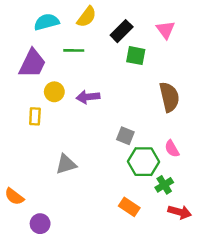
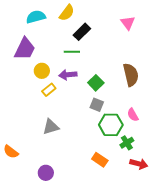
black rectangle: (122, 31) -> (82, 32), moved
green line: (74, 50) -> (72, 52), moved
green square: (136, 56) -> (96, 83), moved, turned 35
yellow rectangle: (35, 116) -> (49, 90), moved, turned 48
purple circle: (40, 224) -> (46, 173), moved

